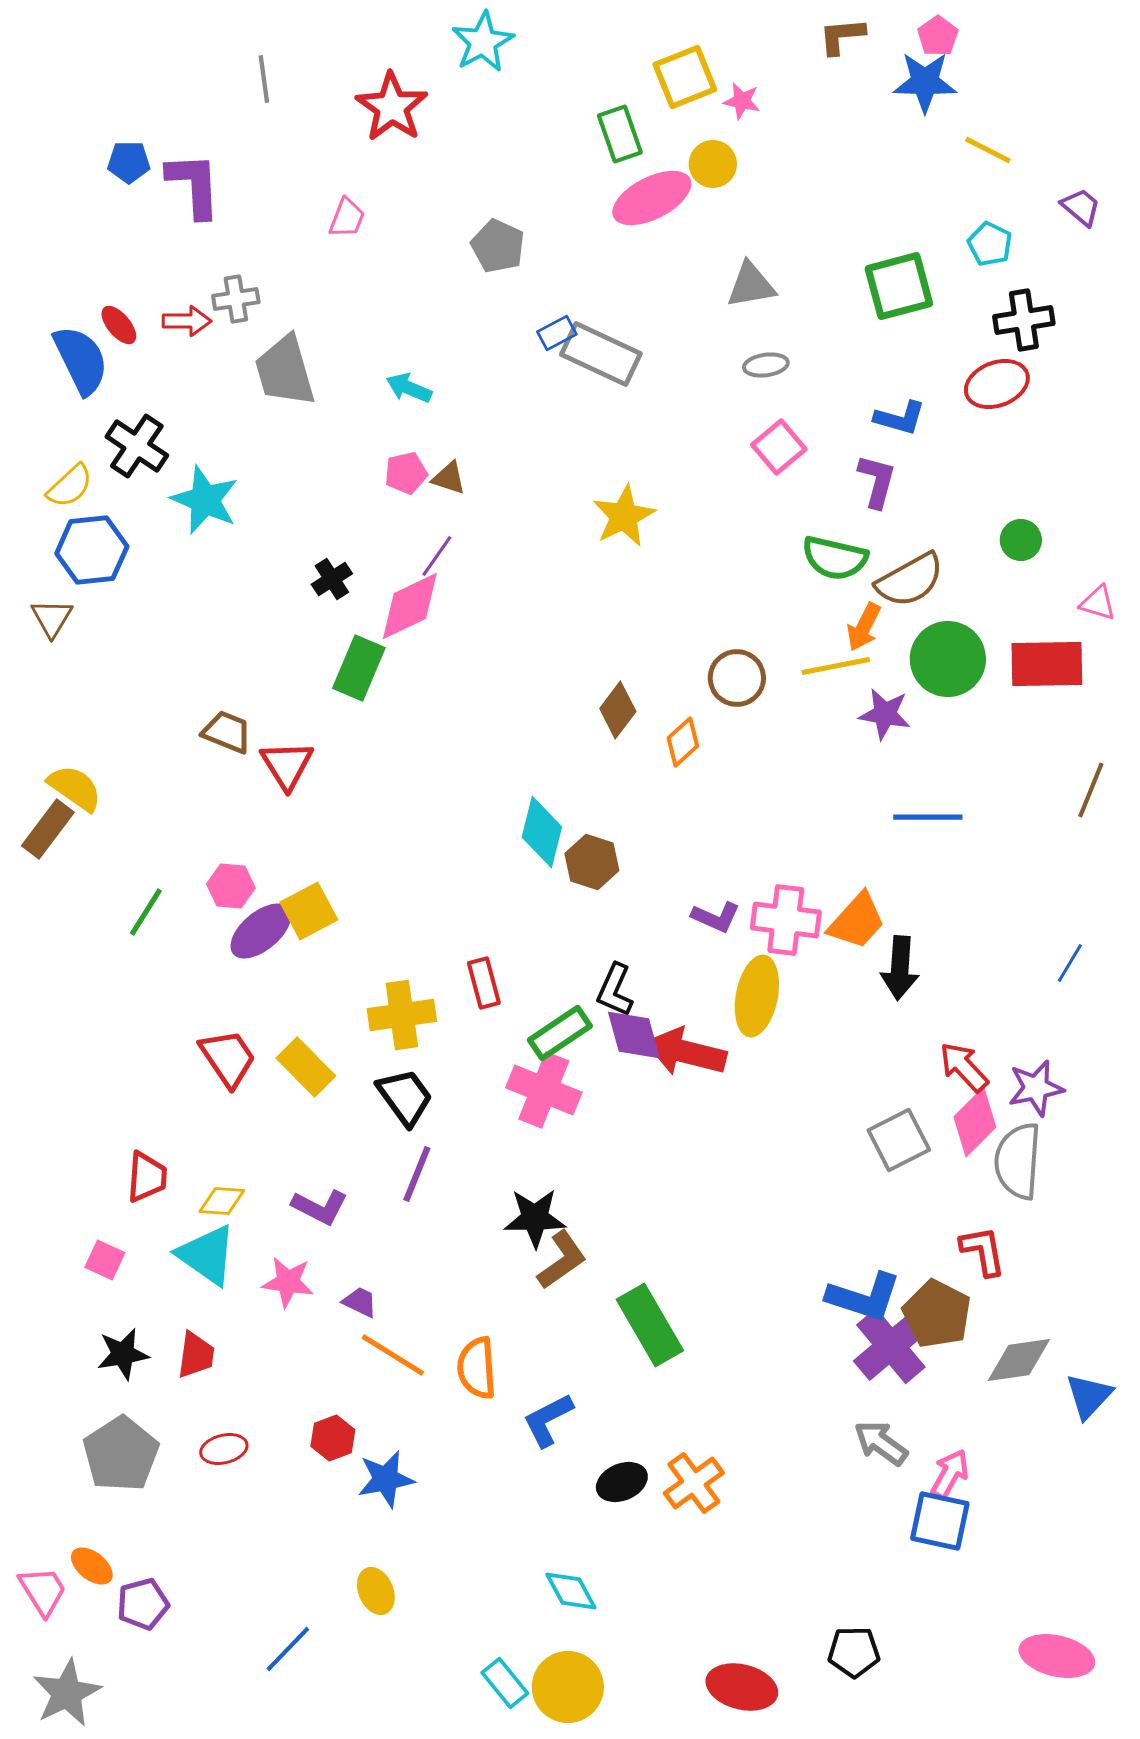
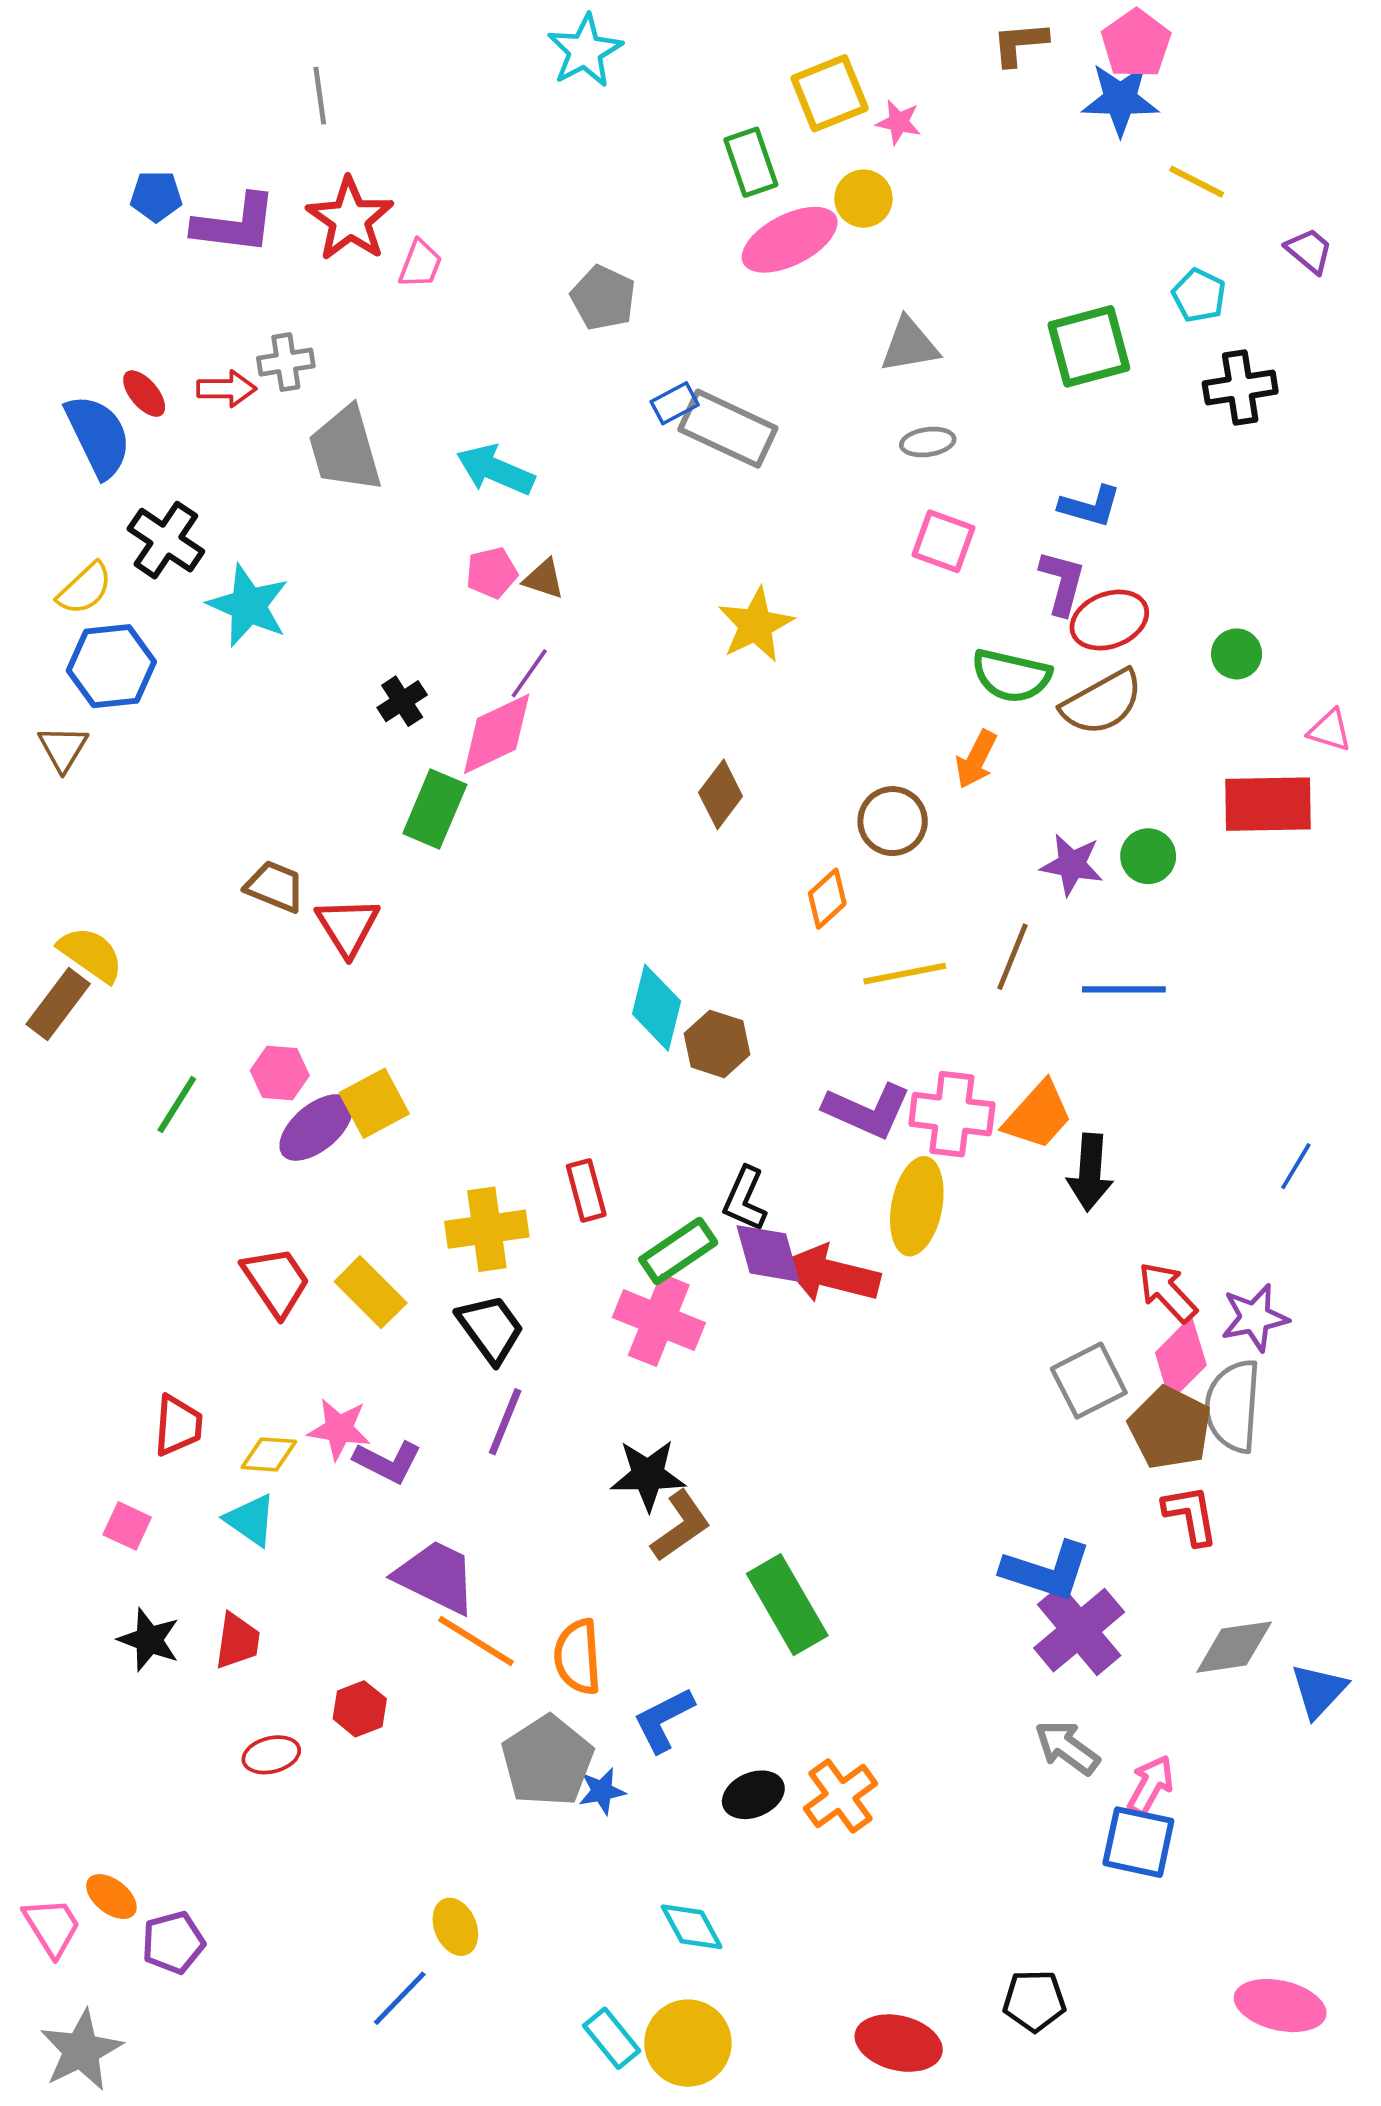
pink pentagon: (938, 36) -> (1136, 44), size x1.4
red star: (392, 107) -> (350, 219), moved
purple L-shape: (194, 185) -> (235, 224), turned 100
red ellipse: (997, 384) -> (1109, 620), moved
cyan arrow: (409, 388) -> (495, 470), size x1.4
pink square: (779, 447) -> (943, 541), turned -30
orange arrow: (864, 627) -> (976, 759), moved
green circle: (948, 659) -> (1148, 856), moved, size x0.6
yellow line: (836, 666) -> (905, 974), moved
brown diamond: (618, 710) -> (721, 794), moved
brown line: (1091, 790) -> (1012, 957), moved
purple L-shape: (716, 917) -> (867, 1111), size x1.5
cyan triangle: (207, 1255) -> (251, 1520), size x0.7
pink star: (288, 1282) -> (339, 1429), moved
purple trapezoid: (360, 1302) -> (436, 1577), size x2.0
brown pentagon: (937, 1314) -> (1170, 1428), moved
black star: (123, 1354) -> (149, 1640), turned 30
red hexagon: (333, 1438) -> (360, 1709), moved
gray pentagon: (121, 1454) -> (547, 1761), moved
blue star: (386, 1479) -> (602, 1791), moved, size x0.7
blue line: (288, 1649) -> (400, 1998), moved

